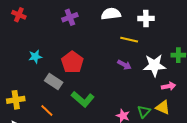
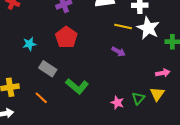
red pentagon: (72, 62) -> (66, 37), moved
white star: (154, 65) -> (148, 28), moved, turned 30
yellow triangle: (163, 107) -> (157, 94), turned 42

